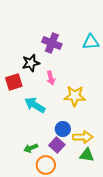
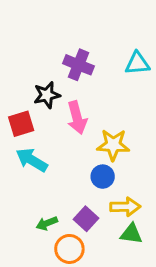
pink arrow: (51, 78) -> (77, 118), size x1.5
cyan arrow: (35, 105) -> (32, 160), moved
blue circle: (63, 129) -> (103, 177), moved

